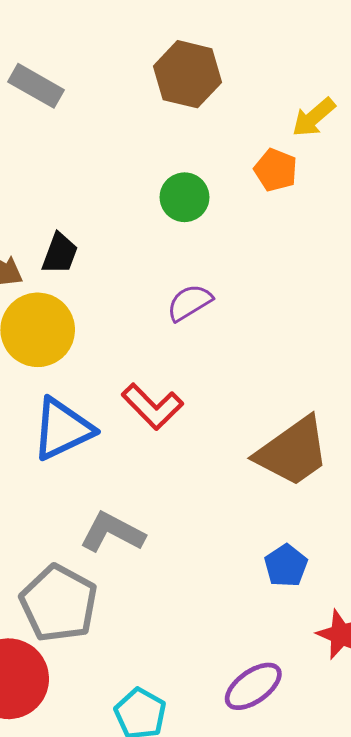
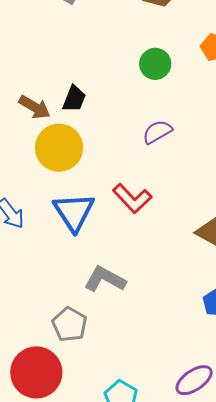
blue triangle: (62, 429) -> (74, 212), turned -39
gray pentagon: (59, 603) -> (70, 324), size x0.7

